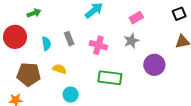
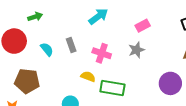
cyan semicircle: (46, 44) -> (47, 49), turned -32
purple circle: (154, 65) -> (170, 83), moved
yellow semicircle: (59, 69) -> (88, 76), moved

